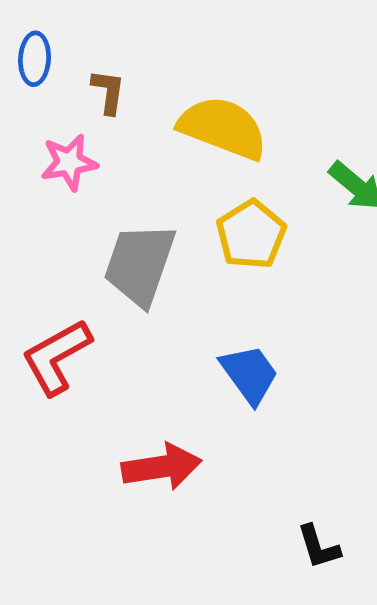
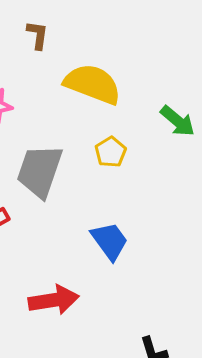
brown L-shape: (108, 92) -> (38, 35), moved
yellow pentagon: (251, 235) -> (111, 152), size x0.7

